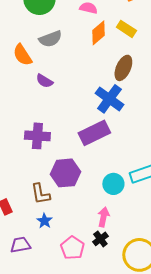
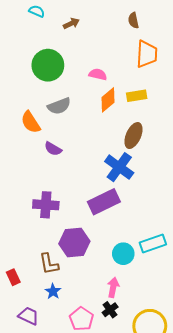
yellow rectangle: (126, 29) -> (137, 96), turned -42
purple trapezoid: (20, 245) -> (29, 316), turned 35

